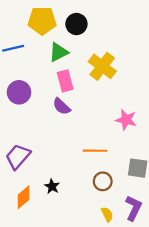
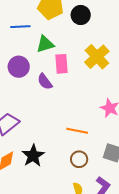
green triangle: (59, 52) -> (45, 44), moved
purple semicircle: (61, 106) -> (45, 82), moved
black star: (52, 186) -> (33, 156), size x1.6

